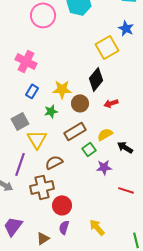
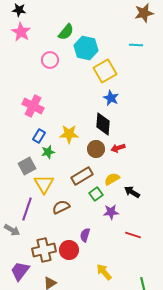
pink circle: (43, 15) -> (50, 60), size x0.7
blue star: (126, 28) -> (111, 98), moved
yellow square: (107, 47) -> (105, 71), moved
black diamond: (96, 79) -> (103, 124), turned -35
brown circle: (80, 103) -> (96, 149), moved
green star: (51, 111) -> (48, 152), moved
brown cross: (42, 187) -> (44, 250), moved
purple semicircle: (64, 227) -> (85, 235), moved

